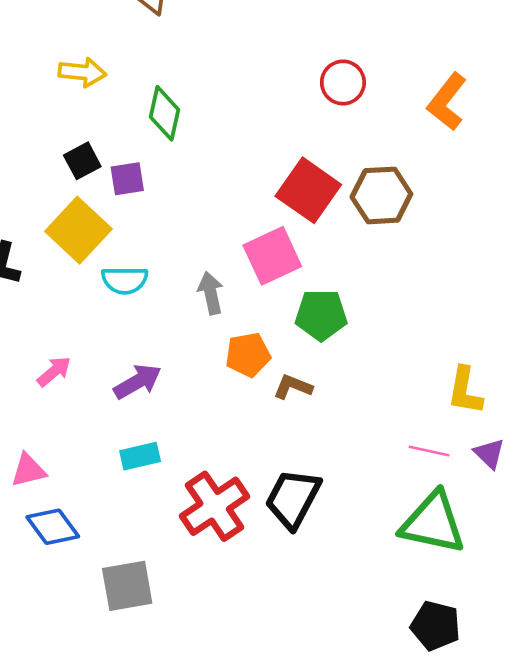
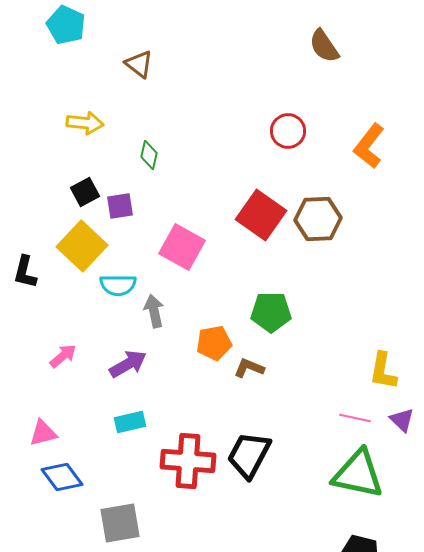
green diamond: (164, 113) -> (149, 155), size x0.7
pink square: (272, 256) -> (182, 247), moved, turned -36
gray arrow: (211, 293) -> (154, 311), moved
red cross: (215, 506) -> (188, 461), turned 38

